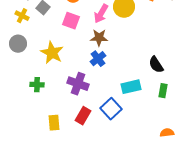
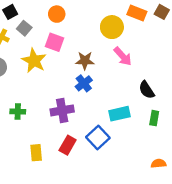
pink arrow: (101, 14) -> (123, 56), moved, turned -72
yellow star: (52, 53) -> (34, 61), moved
purple cross: (78, 84) -> (62, 110), turned -30

